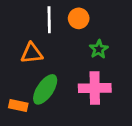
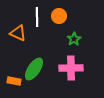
orange triangle: (32, 53) -> (18, 33), moved, turned 30

